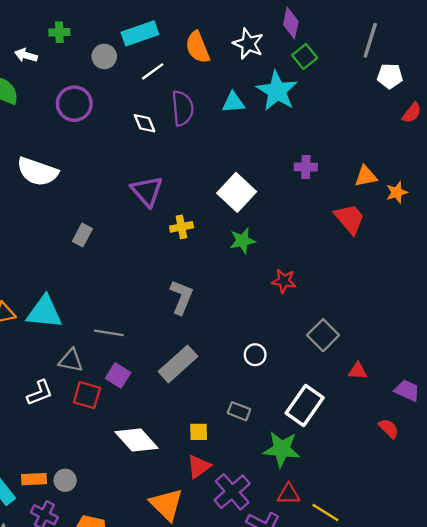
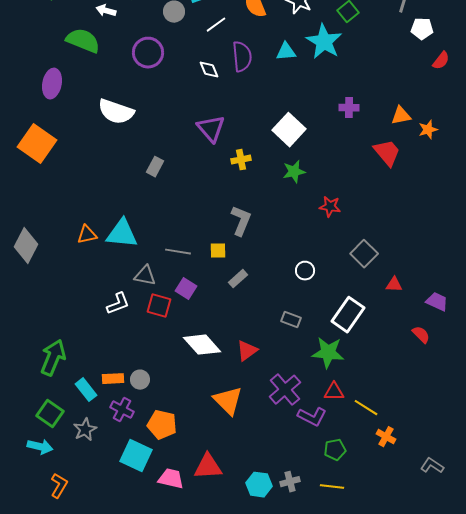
gray rectangle: (178, 364) -> (238, 279), size x0.6
yellow square: (199, 432) -> (218, 251), moved
red triangle: (199, 466) -> (247, 351), moved

